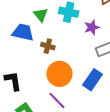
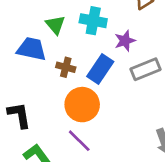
blue rectangle: (93, 80) -> (100, 69), moved

